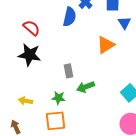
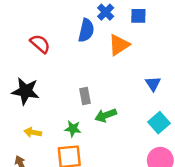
blue triangle: (125, 23) -> (153, 84), moved
orange triangle: (106, 45) -> (119, 45), moved
black star: (30, 55) -> (26, 91), moved

